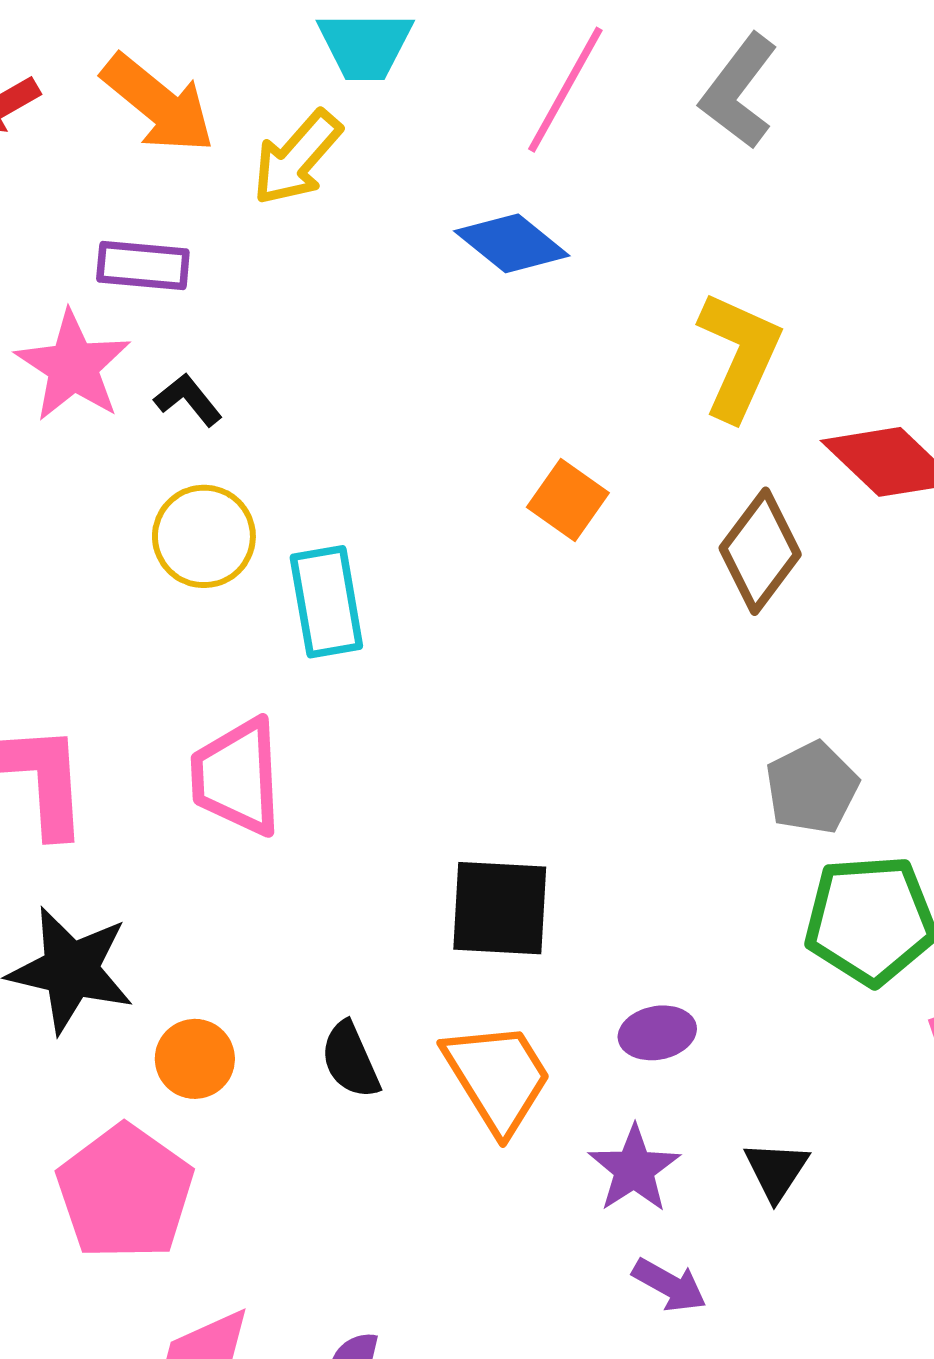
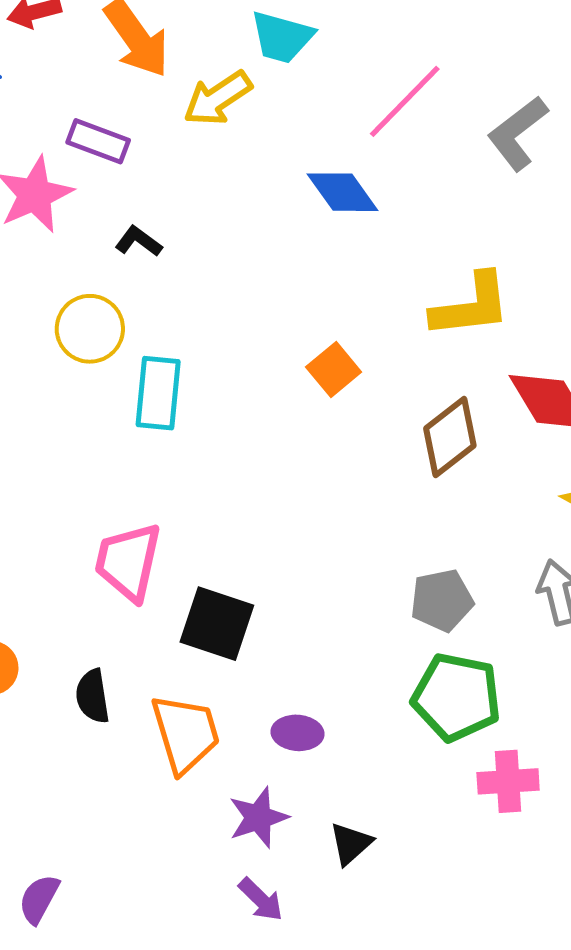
yellow L-shape: (739, 356) -> (471, 306), turned 44
black L-shape: (188, 400) -> (139, 241), moved, turned -30
pink trapezoid: (237, 777) -> (128, 562), moved

